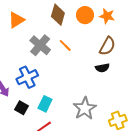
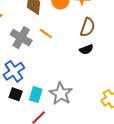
black square: (21, 108) -> (16, 94), moved
gray star: (85, 108) -> (61, 94), moved

